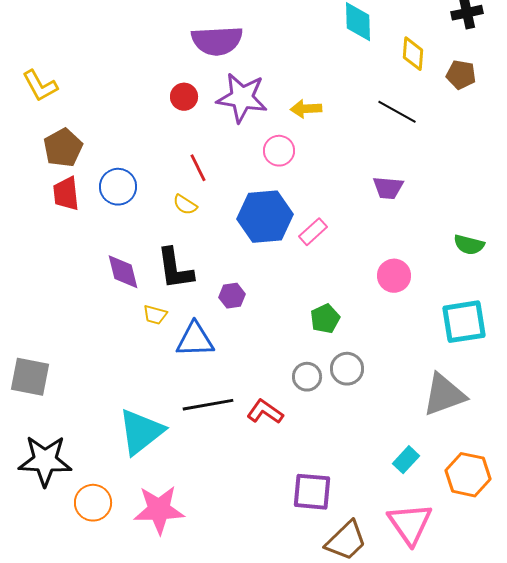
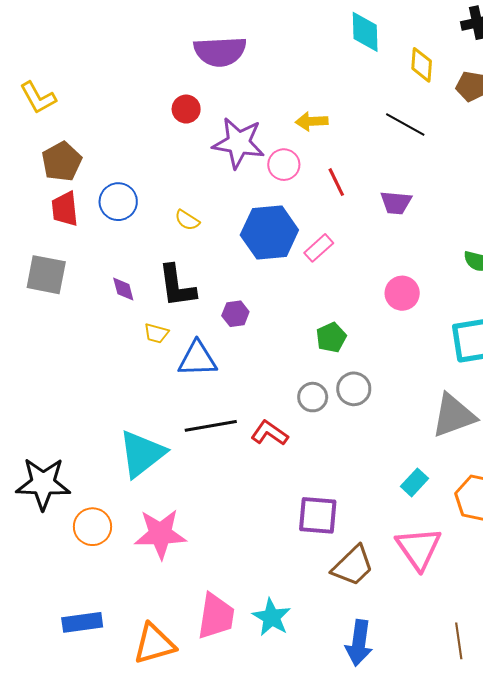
purple star: (242, 98) -> (239, 143), moved
red line: (198, 168) -> (336, 182), moved
purple diamond: (123, 272) -> (123, 289), size x0.7
gray square: (30, 377) -> (46, 275), moved

